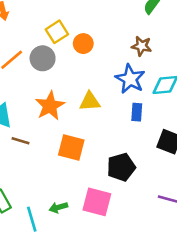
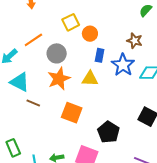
gray circle: (43, 58) -> (57, 53), moved
blue rectangle: (137, 112) -> (100, 55), moved
black pentagon: (121, 167) -> (108, 132), turned -30

